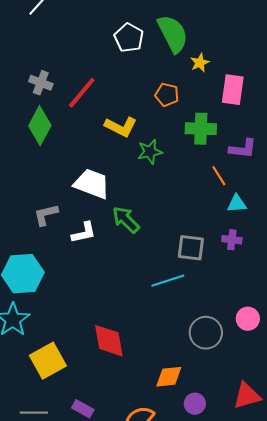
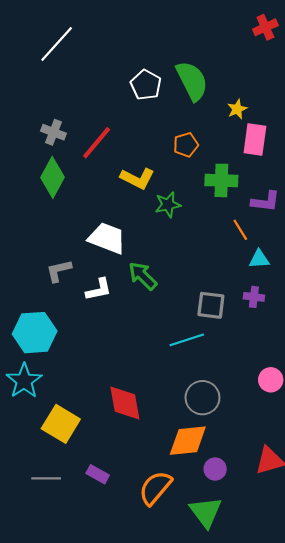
yellow star: (200, 63) -> (237, 109), moved
orange pentagon: (167, 95) -> (186, 145), turned -30
gray circle: (206, 333) -> (202, 398), moved
yellow square: (48, 361) -> (61, 424), turned -30
orange diamond: (169, 377) -> (188, 441), size x1.4

